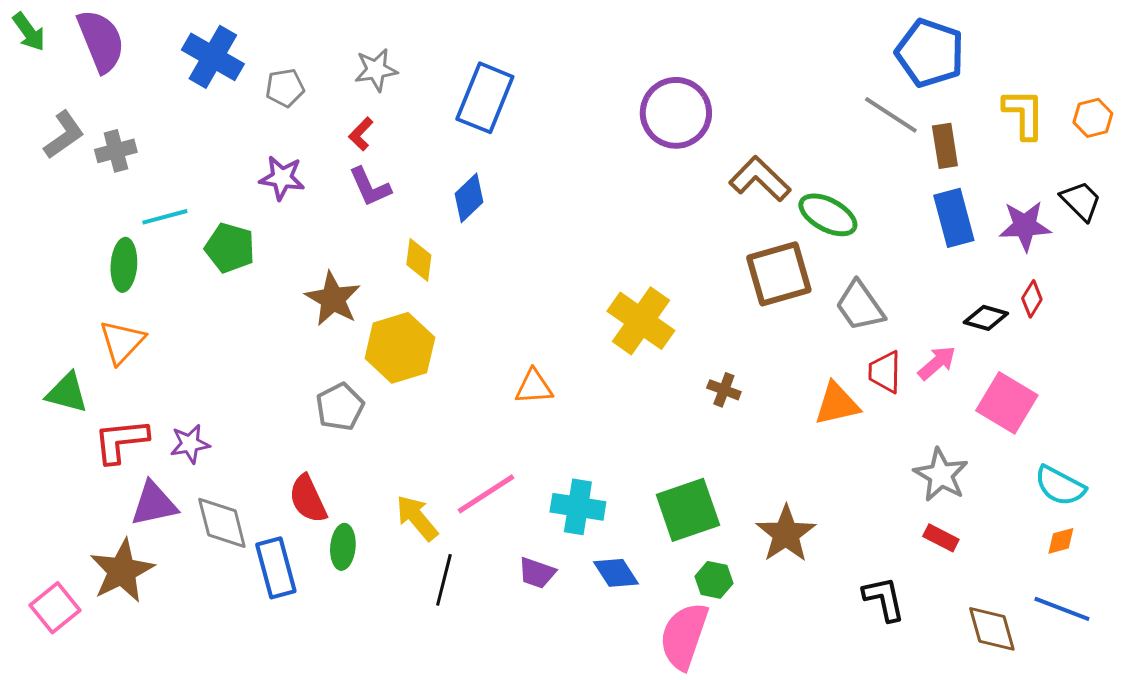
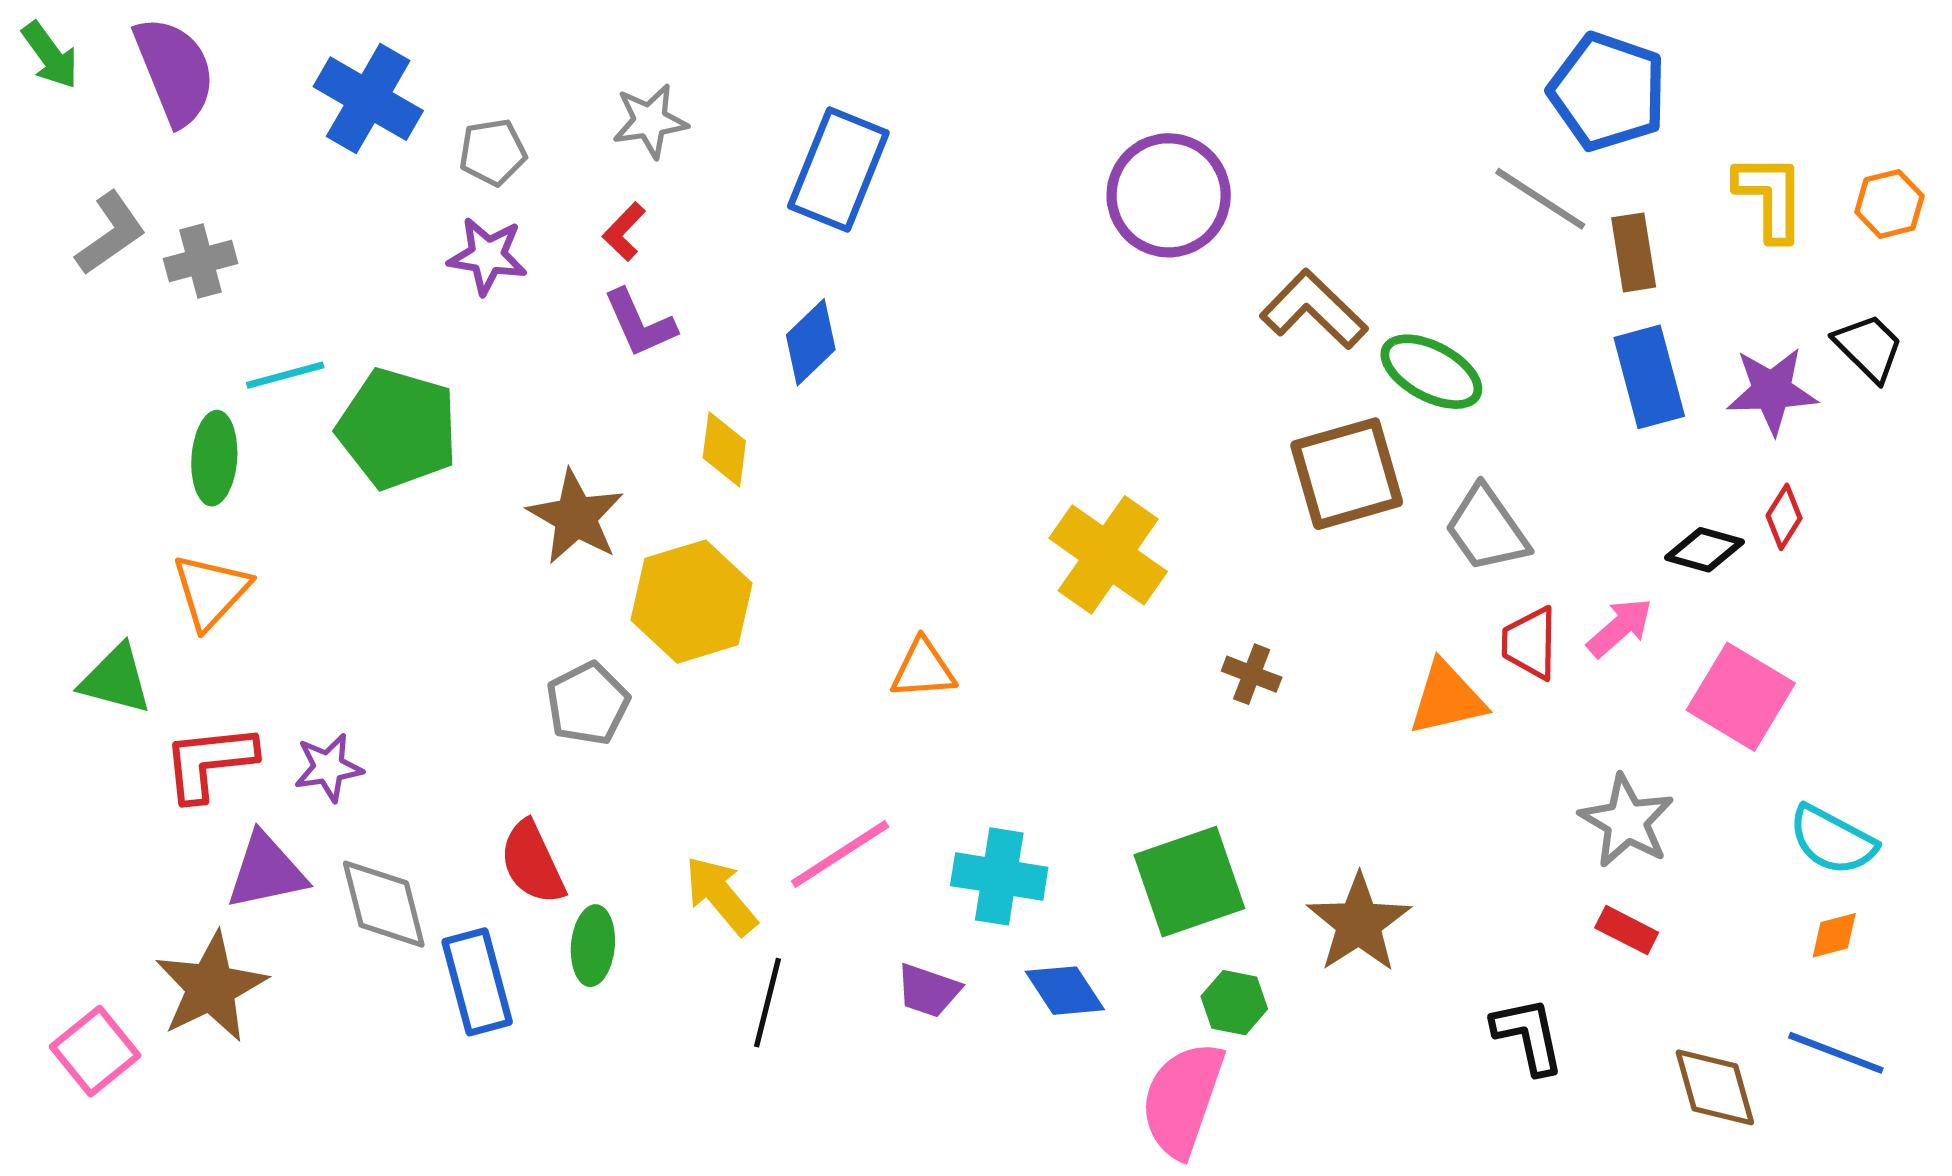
purple star: (282, 178) -> (487, 256), moved
green pentagon: (230, 248) -> (398, 429), size x1.4

